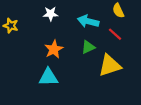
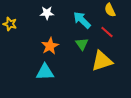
cyan arrow: (88, 21) -> (82, 20), turned 30
green triangle: (88, 47) -> (82, 44), turned -40

